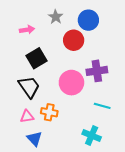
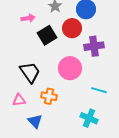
black square: (37, 58) -> (47, 35), moved
purple cross: (97, 71) -> (94, 46), moved
pink triangle: (27, 116) -> (19, 100), moved

